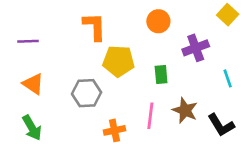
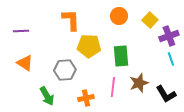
yellow square: (228, 15) -> (150, 20), moved
purple cross: (196, 48) -> (169, 36), moved
green rectangle: (161, 74) -> (121, 56), size x1.5
brown star: (185, 110) -> (139, 83), turned 30
green arrow: (32, 128) -> (47, 96), moved

